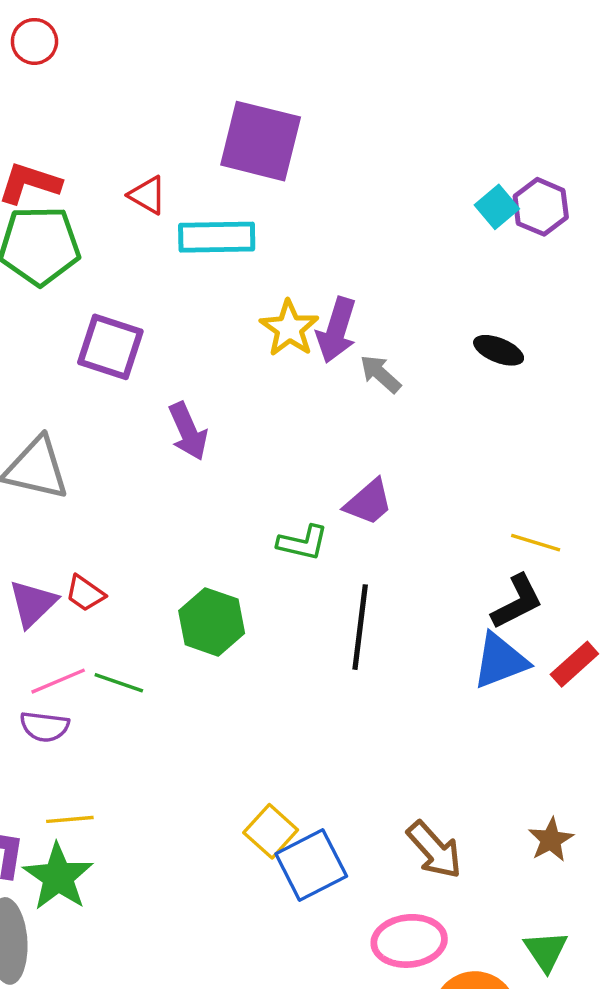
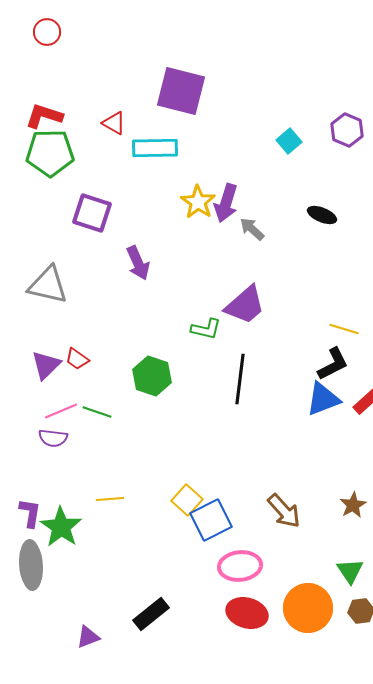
cyan square: (497, 207) -> (289, 141), moved
purple trapezoid: (369, 502) -> (245, 305), size x1.4
yellow line: (70, 819) -> (110, 499), moved
pink ellipse: (409, 941) -> (240, 566), moved

